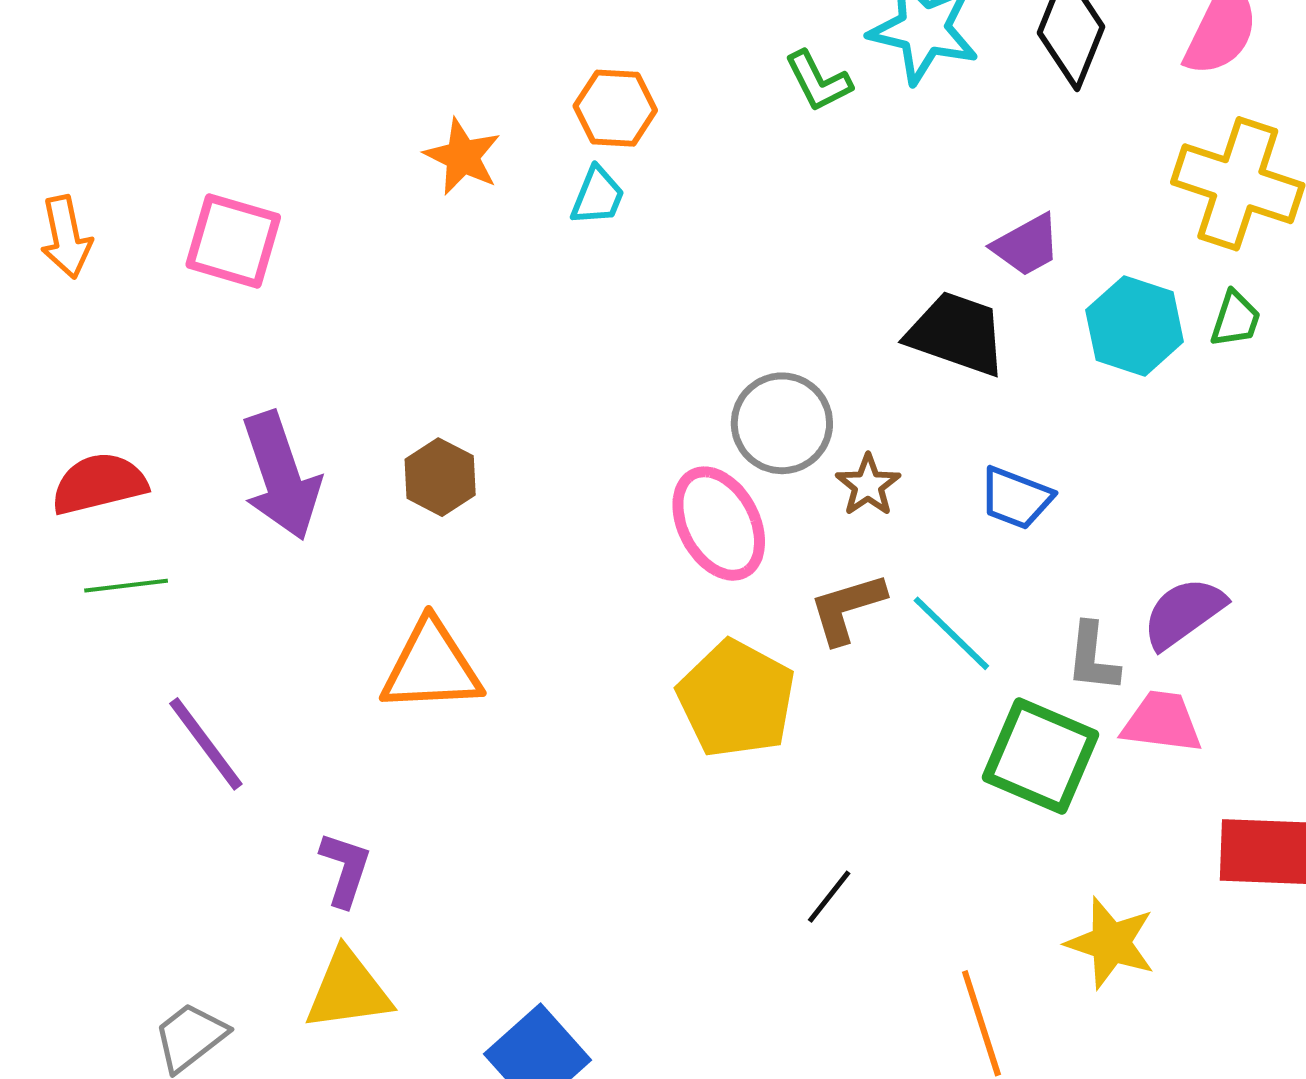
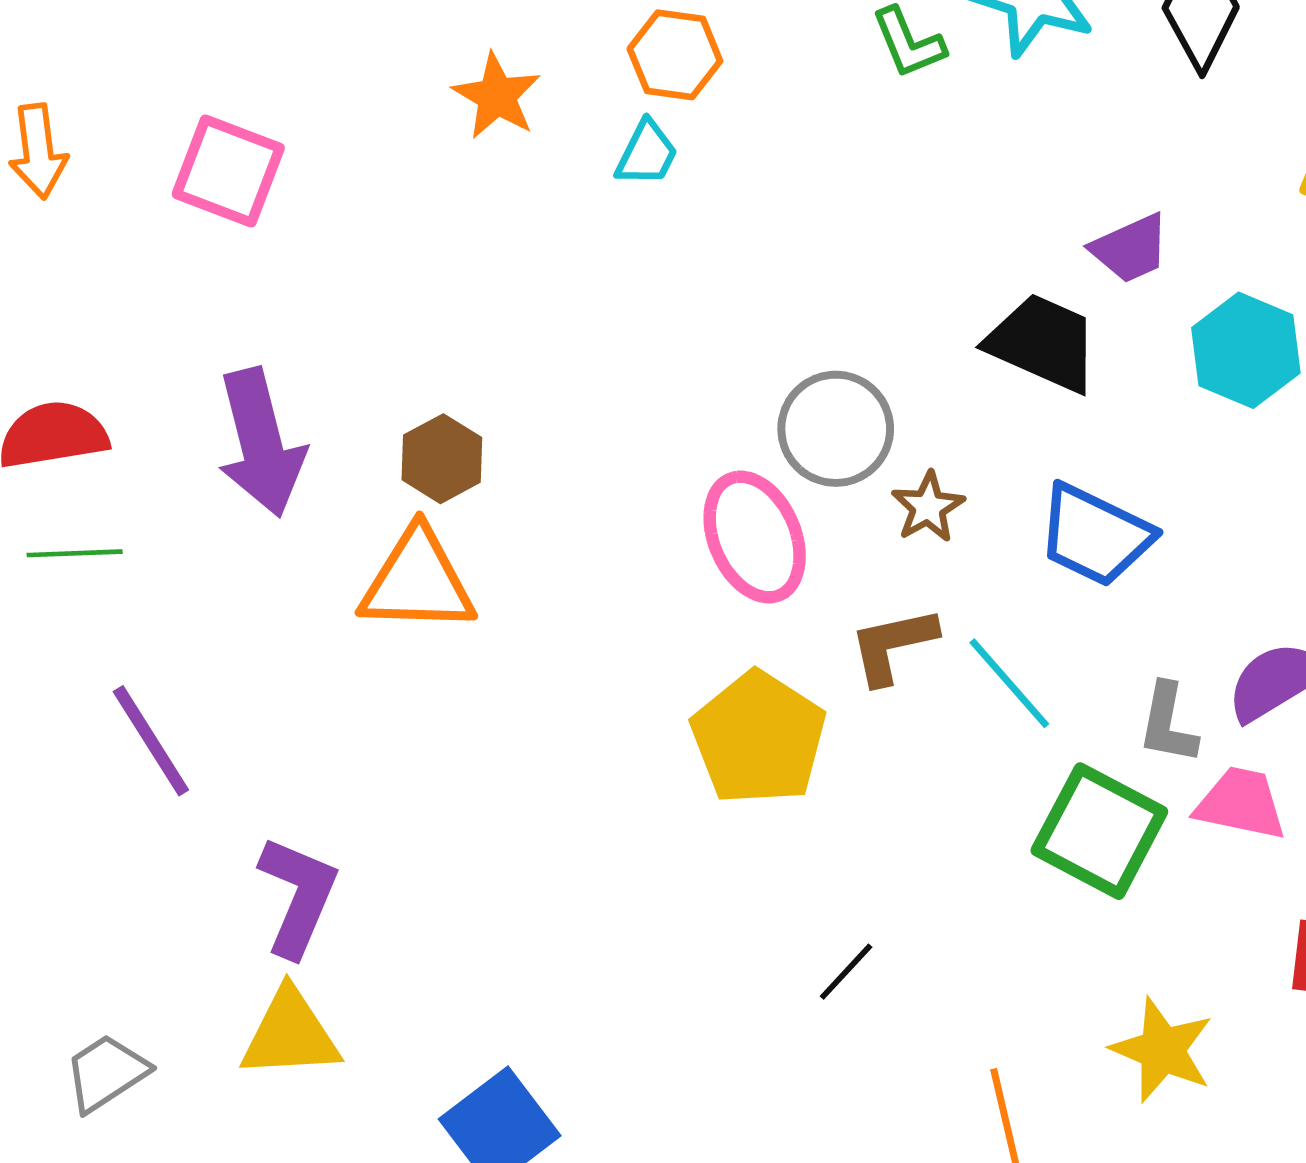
blue trapezoid: (1016, 498) -> (1095, 535), size x1.4
orange triangle: (431, 667) -> (417, 581), moved
purple L-shape: (345, 869) -> (298, 896), size x1.4

